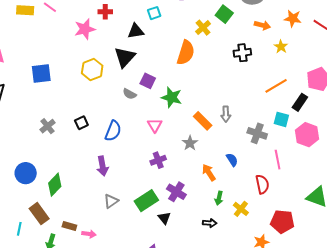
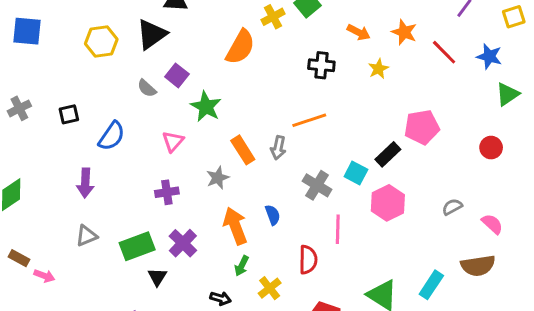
orange line: (276, 86) -> (309, 120), moved
orange arrow: (209, 172) -> (235, 226), size x1.4

